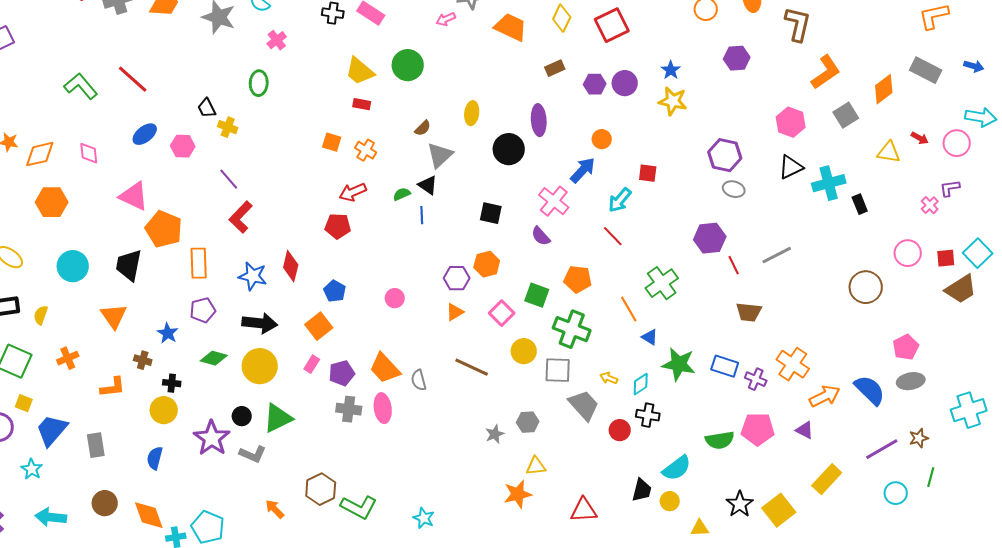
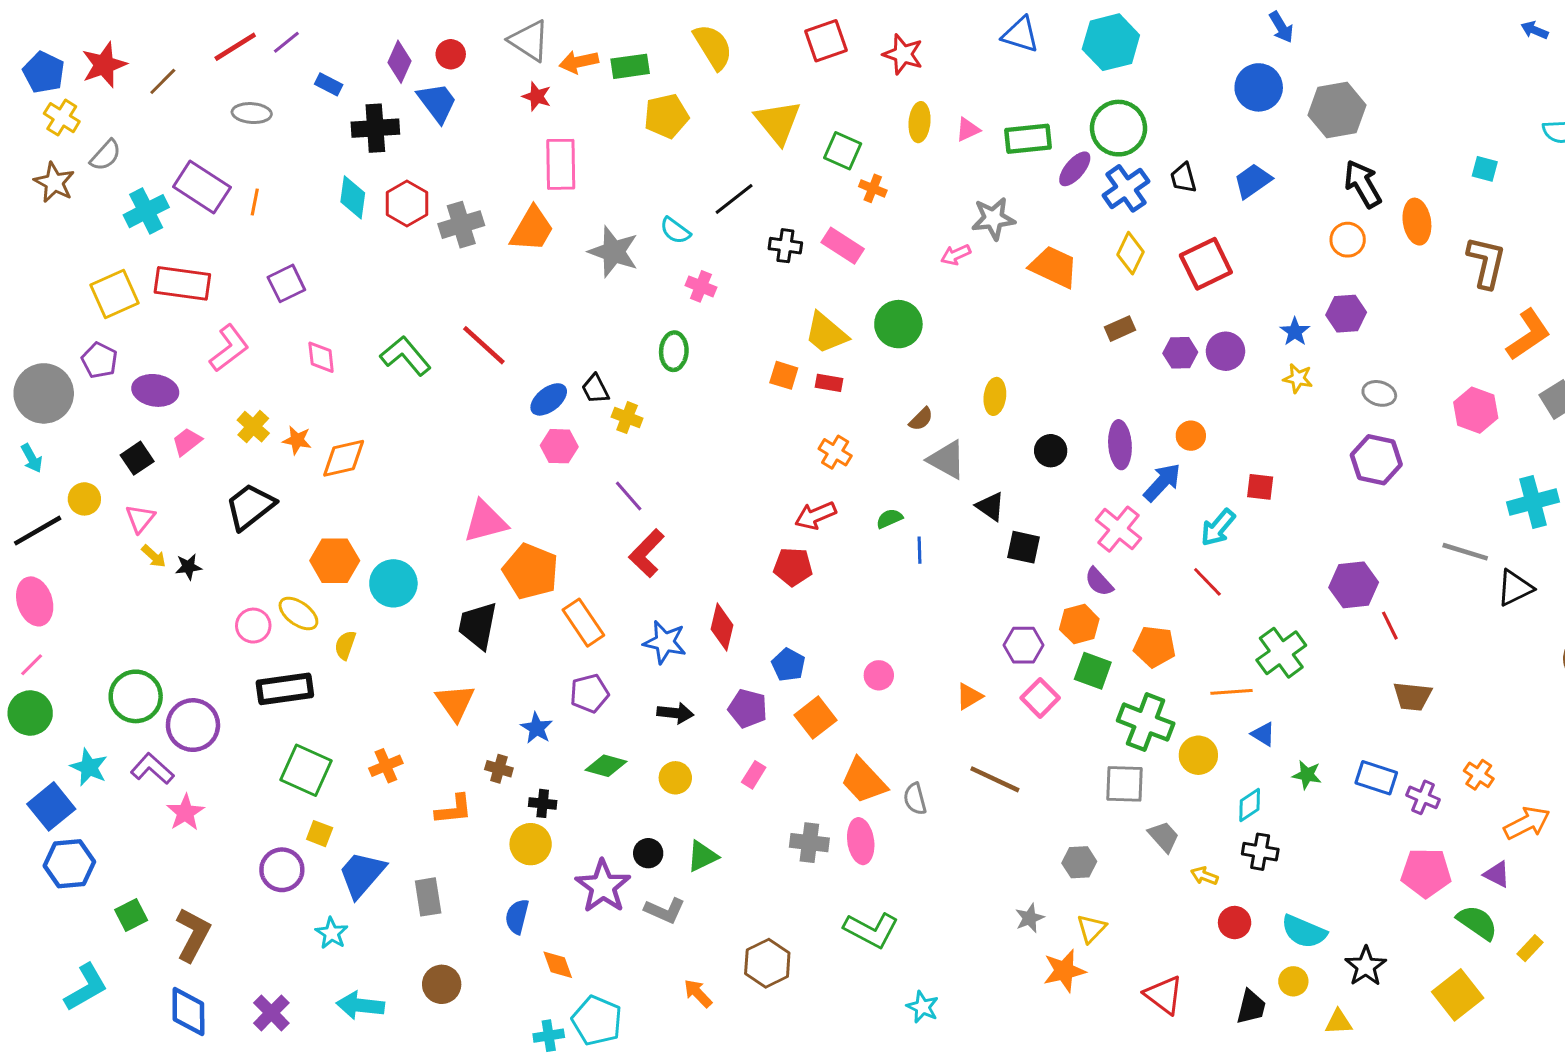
pink cross: (277, 40) -> (701, 286), turned -30
purple hexagon: (737, 58) -> (1346, 314), moved
yellow star: (673, 101) -> (1298, 378), size x0.7
purple ellipse: (539, 120) -> (1120, 445), moved
blue ellipse: (145, 134) -> (549, 399), moved
orange square: (332, 142) -> (784, 375), moved
black circle: (509, 149) -> (1051, 451), size x0.7
pink diamond: (89, 153) -> (321, 357), moved
gray triangle: (440, 155) -> (947, 460), turned -48
black triangle: (791, 167) -> (1515, 588), moved
black triangle: (428, 185) -> (990, 506), moved
gray ellipse: (734, 189) -> (1379, 393), moved
pink triangle: (134, 196) -> (485, 522), turned -40
orange hexagon: (52, 202) -> (335, 561), moved
gray line: (777, 255) -> (1465, 552), moved, turned 44
orange rectangle: (199, 263) -> (583, 623), turned -32
orange hexagon: (487, 264) -> (1079, 624), moved
cyan circle: (73, 266) -> (393, 583), moved
purple hexagon: (457, 278) -> (1024, 645), moved
orange line: (629, 309) -> (1232, 692), turned -64
yellow semicircle: (41, 315) -> (345, 645), moved
black arrow: (260, 323) -> (675, 713), size x0.7
orange square: (319, 326) -> (815, 718), moved
yellow circle: (524, 351) -> (1198, 755), moved
green star: (679, 364) -> (1307, 775), size x0.6
orange cross: (793, 364) -> (1479, 775), size x0.6
yellow circle: (260, 366) -> (675, 778), size x0.6
purple pentagon: (342, 373) -> (748, 708), moved, turned 30
yellow arrow: (609, 378) -> (1204, 876), moved
gray trapezoid: (584, 405) -> (1164, 837), size x0.7
green triangle: (278, 418) -> (702, 856), size x0.7
red circle: (620, 430) -> (1235, 923), moved
gray star: (495, 434) -> (1030, 918), moved
green semicircle: (720, 440) -> (1477, 923), moved, turned -136
yellow triangle: (536, 466) -> (1091, 929), turned -40
cyan semicircle: (677, 468) -> (1304, 932), turned 60
yellow rectangle: (827, 479) -> (1530, 948), size x0.6
black trapezoid: (642, 490) -> (1251, 1007), moved
black star: (740, 504) -> (1366, 966), moved
green L-shape: (359, 507) -> (871, 930), moved
red triangle: (584, 510) -> (1164, 995), turned 40
orange diamond: (149, 515) -> (558, 965), moved, size x0.7

